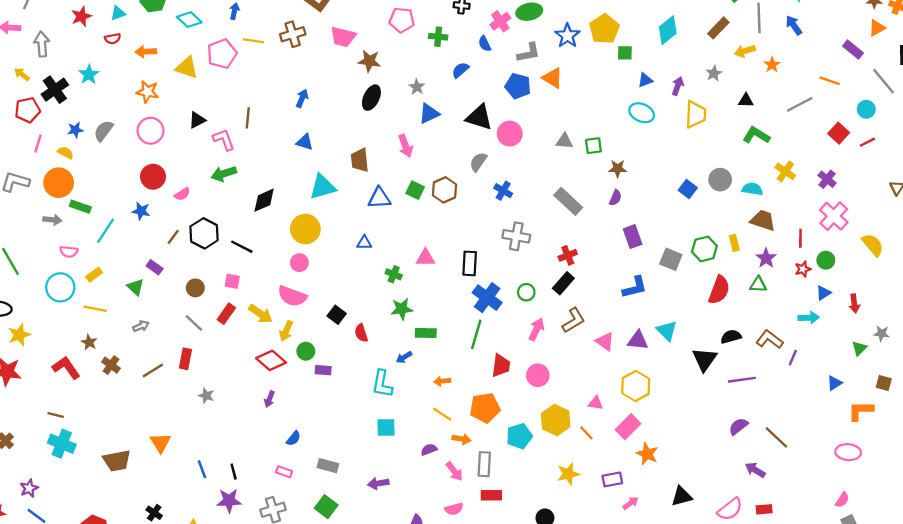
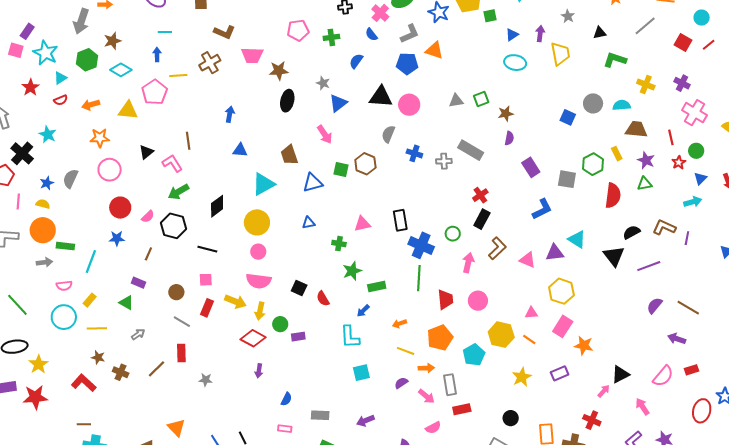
black hexagon: (204, 233) -> (174, 226), moved
gray cross: (516, 236) -> (444, 161), moved, size x0.7
pink arrow: (631, 503) -> (604, 391), moved

